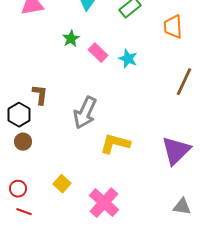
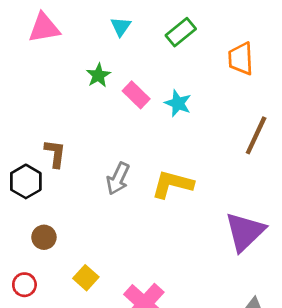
gray arrow: (85, 113) -> (118, 179), size x0.7
brown circle: (23, 142) -> (44, 237), moved
yellow L-shape: (115, 144) -> (172, 184), moved

